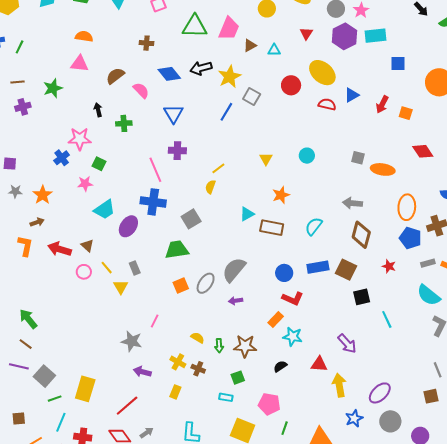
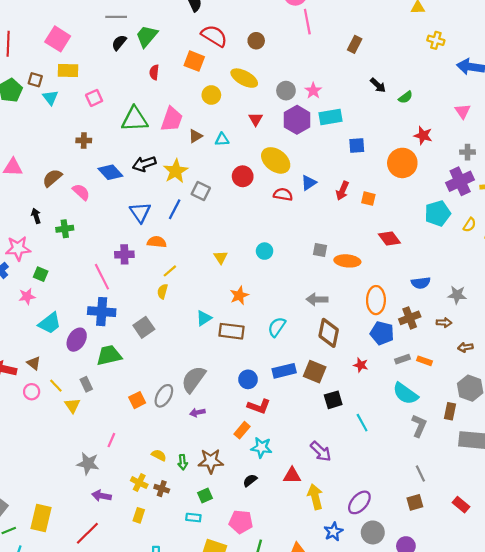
orange semicircle: (84, 36) -> (157, 242), moved
blue triangle: (173, 114) -> (140, 212), moved
green trapezoid: (177, 250) -> (109, 355), moved

